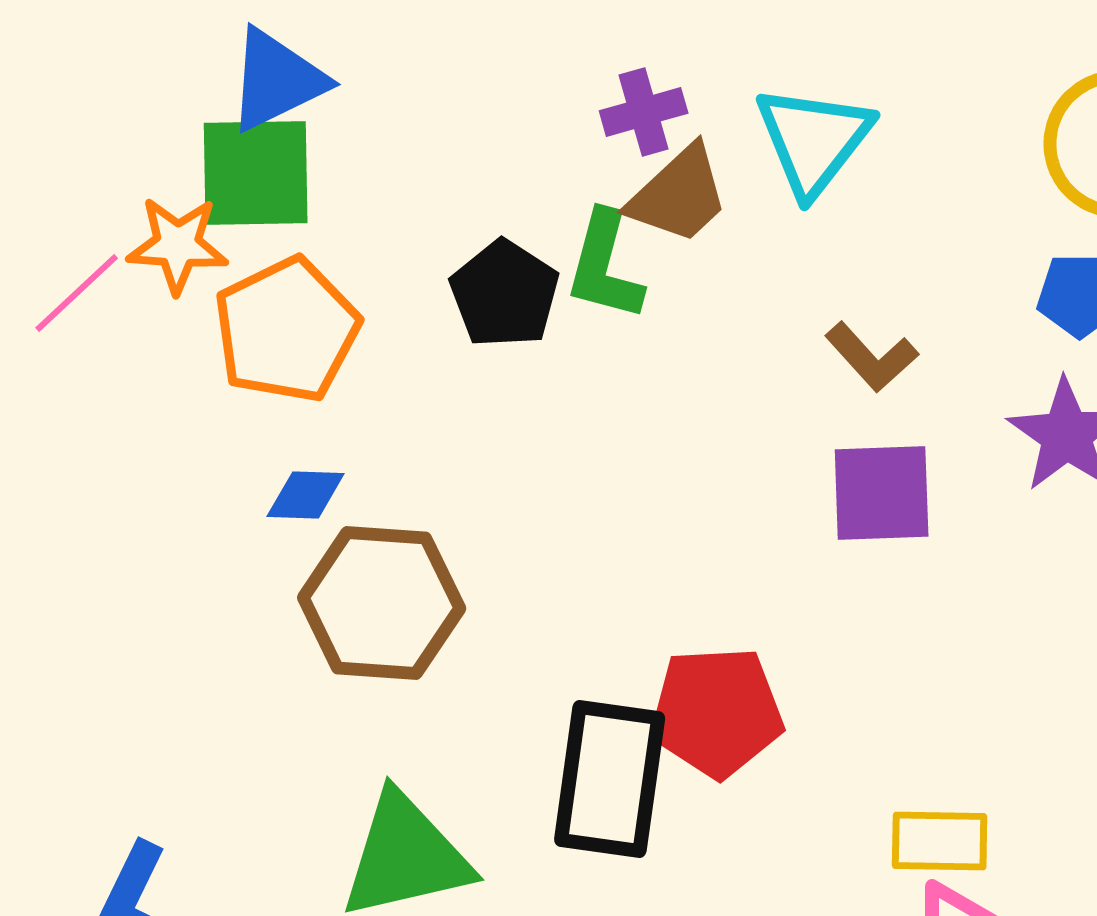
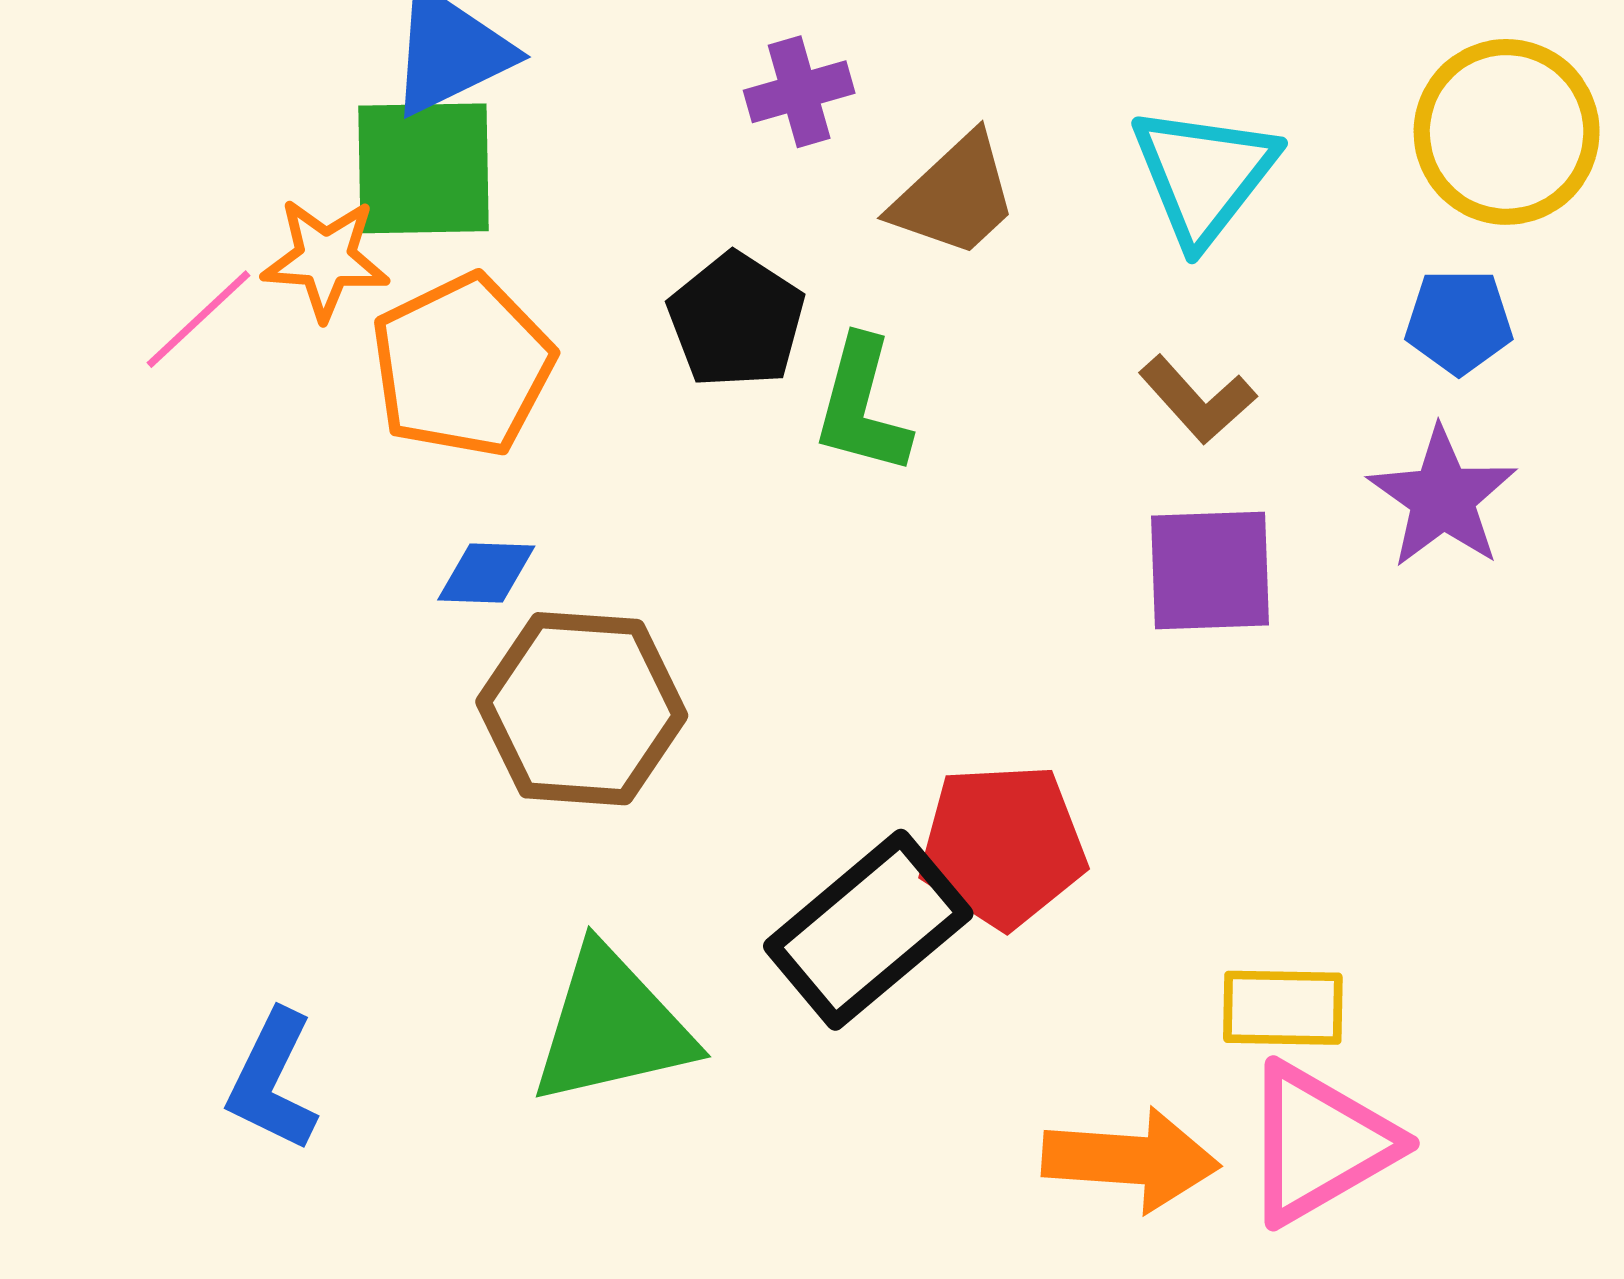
purple cross: (644, 112) -> (799, 92), moved
cyan triangle: (814, 140) -> (1204, 175), moved
green L-shape: (605, 266) -> (862, 406), moved
black rectangle: (610, 779) -> (868, 930), turned 42

